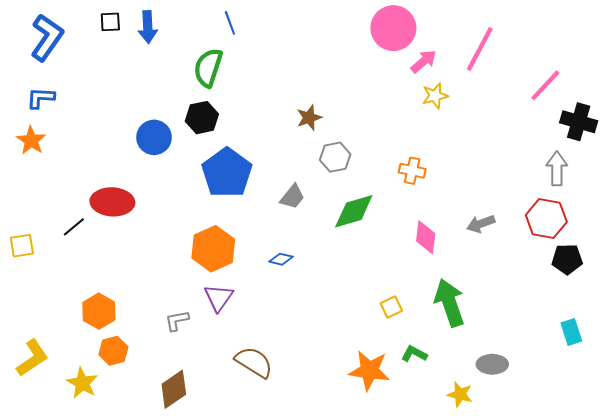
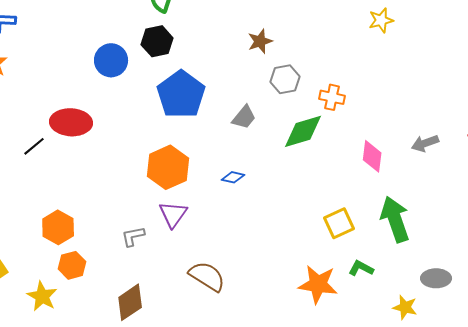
orange cross: (412, 171) -> (332, 97), moved
yellow square: (391, 307) -> (339, 223), size x1.4

